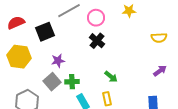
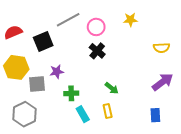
purple arrow: (160, 71) -> (163, 82), size x1.5
gray square: (52, 82) -> (37, 84), moved, turned 36

